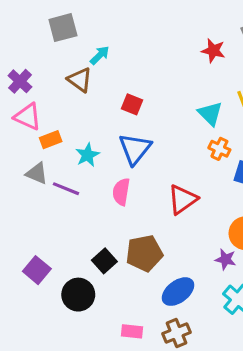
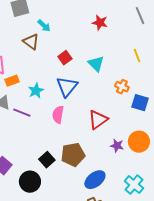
red star: (213, 51) -> (100, 23), moved
cyan arrow: (100, 55) -> (44, 26), turned 88
red square: (132, 104) -> (65, 58), turned 32
cyan triangle: (210, 114) -> (96, 64), moved
purple star: (226, 259) -> (117, 146), moved

